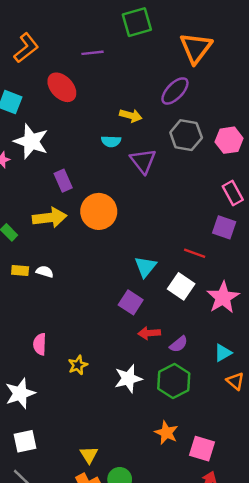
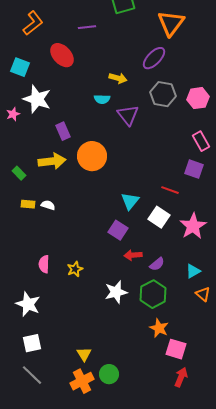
yellow star: (78, 365) -> (75, 269), moved
white star: (20, 393) -> (28, 304), turned -30
orange star: (166, 433) -> (159, 328), moved

